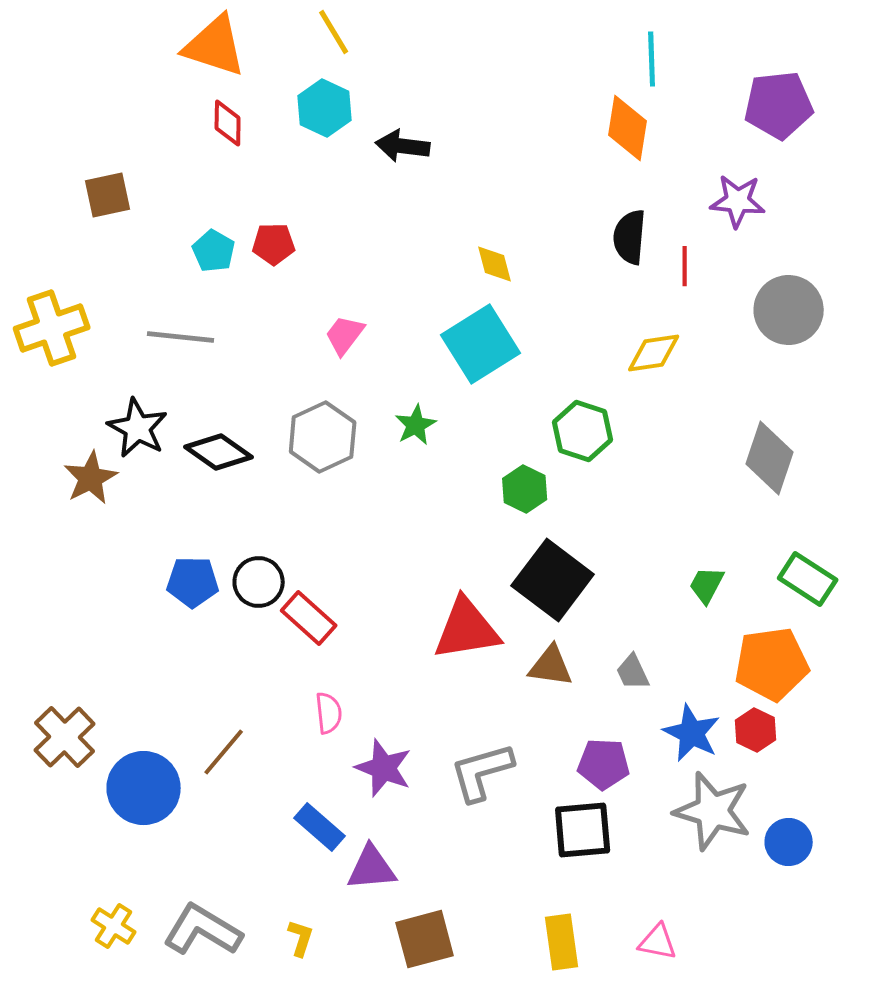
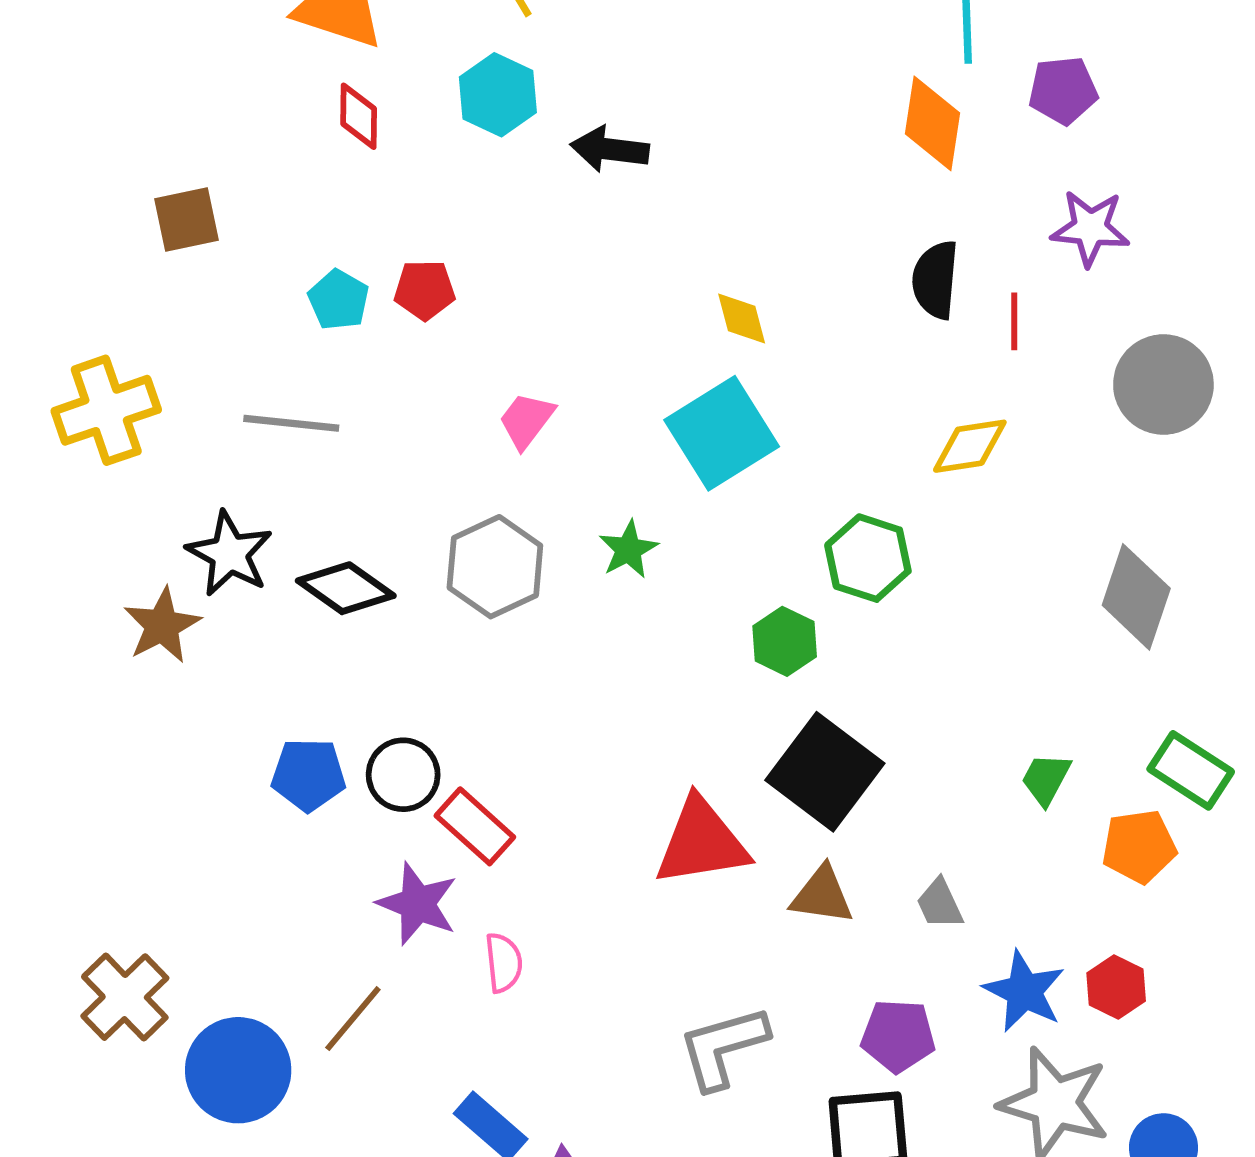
purple pentagon: (779, 105) -> (1063, 90), moved, size x0.7
orange pentagon: (772, 664) -> (1139, 846), moved, size x0.7
purple star: (384, 768) -> (417, 904), moved

